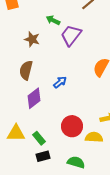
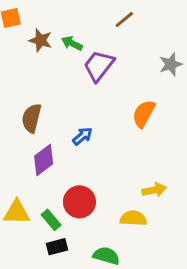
brown star: (32, 39) -> (41, 40), moved
red circle: (72, 126) -> (79, 202), moved

